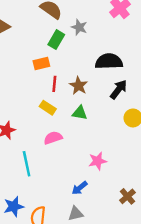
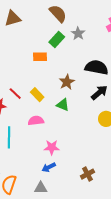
red line: (54, 84) -> (15, 94), moved, turned -64
pink star: (98, 161) -> (52, 147), moved
brown cross: (127, 196) -> (87, 174), moved

